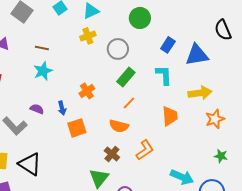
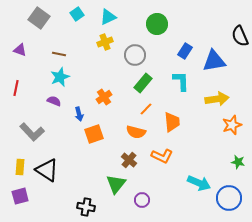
purple semicircle: (37, 109) -> (54, 101), moved
orange trapezoid: (170, 116) -> (172, 122), moved
orange L-shape: (145, 150) -> (162, 156), turned 60

